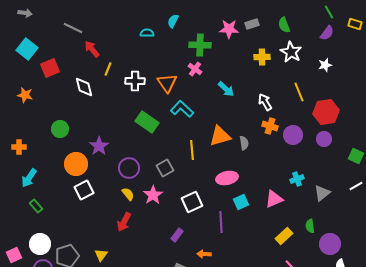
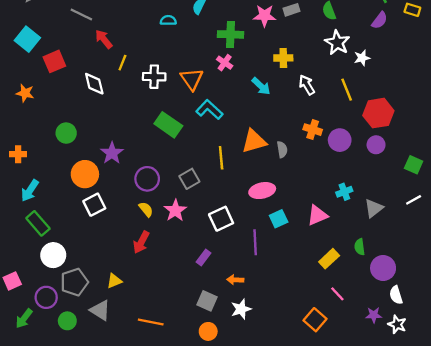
yellow cross: (262, 57) -> (283, 58), moved
white star: (325, 65) -> (362, 58), moved
white arrow: (265, 102) -> (307, 85), moved
green rectangle: (36, 206) -> (38, 223), size x1.5
white circle: (40, 244) -> (53, 255), moved
yellow triangle: (101, 255) -> (114, 281), turned 32

